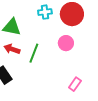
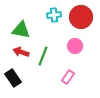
pink rectangle: (75, 84) -> (68, 77), moved

